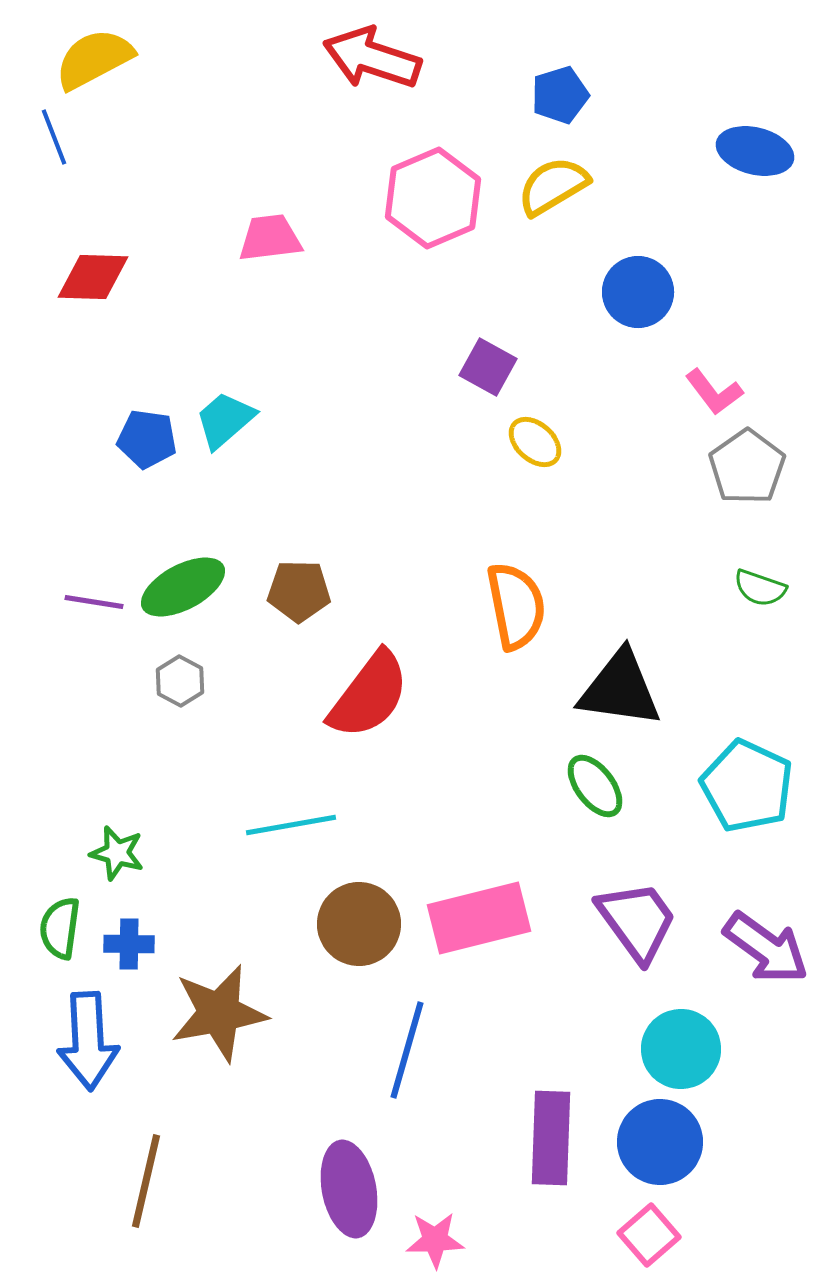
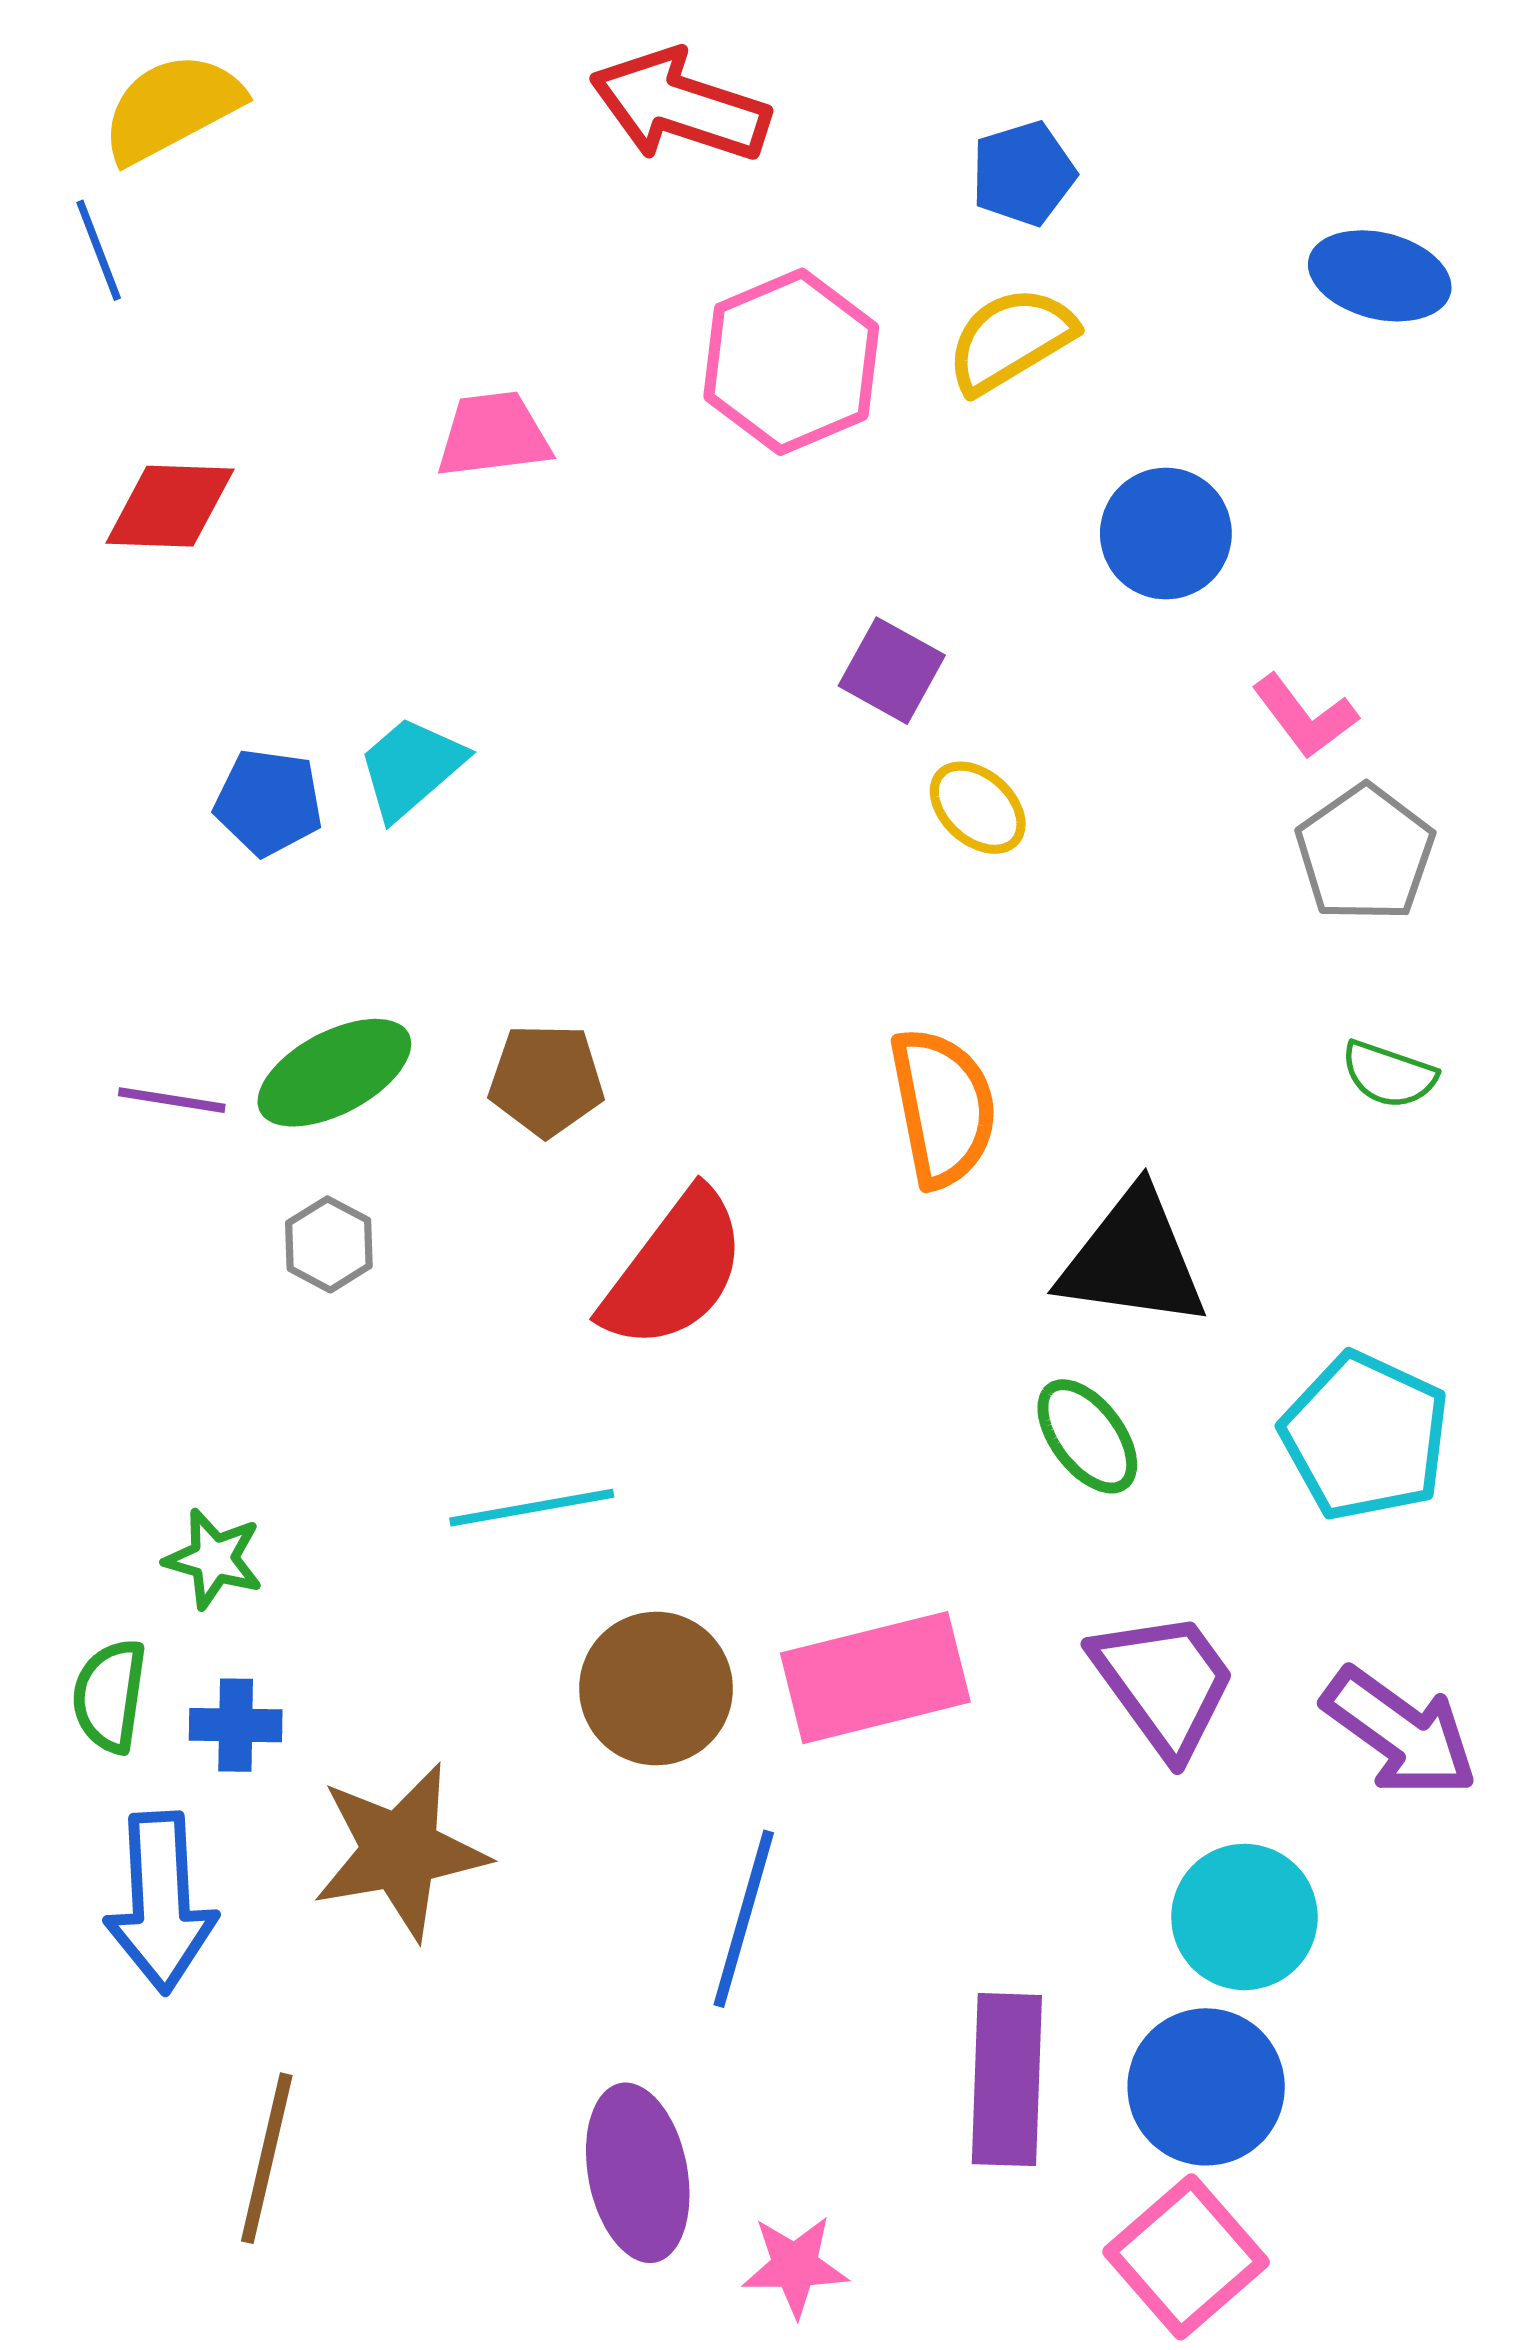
pink square: (649, 1235) -> (1186, 2257), size x1.4

